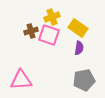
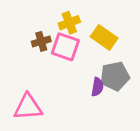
purple semicircle: (79, 48) -> (97, 87), moved
gray pentagon: (84, 80) -> (115, 76), moved

